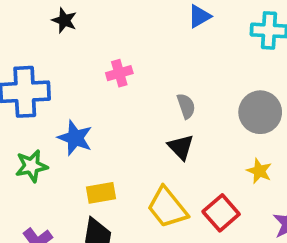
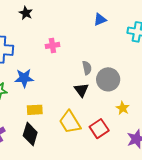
gray circle: (260, 112) -> (108, 79), moved
blue star: (75, 138) -> (24, 78), turned -30

